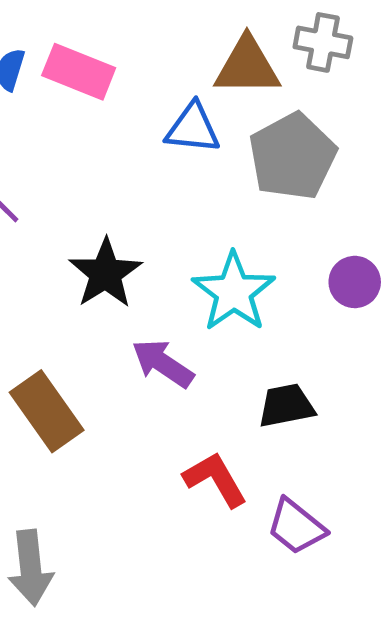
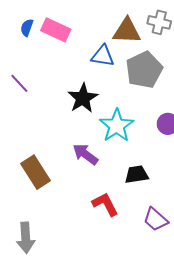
black star: (105, 273) -> (83, 98), moved
purple trapezoid: (296, 527) -> (156, 219), moved

